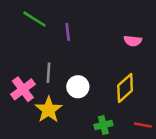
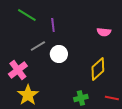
gray line: (49, 73) -> (38, 46), moved, turned 56
white circle: (78, 87) -> (59, 54), moved
yellow star: (49, 110) -> (28, 95), moved

